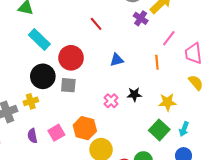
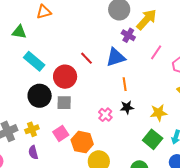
red line: (96, 24) -> (86, 58), moved
blue triangle: (117, 60) -> (116, 57), moved, size x1.5
orange line: (157, 62) -> (125, 84), moved
yellow cross: (31, 101) -> (32, 129), moved
pink square: (56, 133) -> (61, 133), moved

